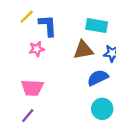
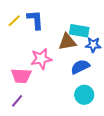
yellow line: (27, 17) -> (14, 21), moved
cyan rectangle: (97, 26) -> (79, 31), moved
pink star: (37, 49) -> (41, 59), moved, size x1.5

